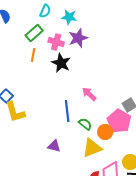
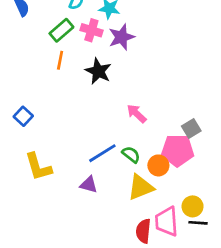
pink cross: (56, 42) -> (91, 30), moved
blue line: (67, 111) -> (102, 153), moved, turned 65
yellow L-shape: (15, 112) -> (38, 167), moved
pink pentagon: (119, 121) -> (178, 150), turned -30

